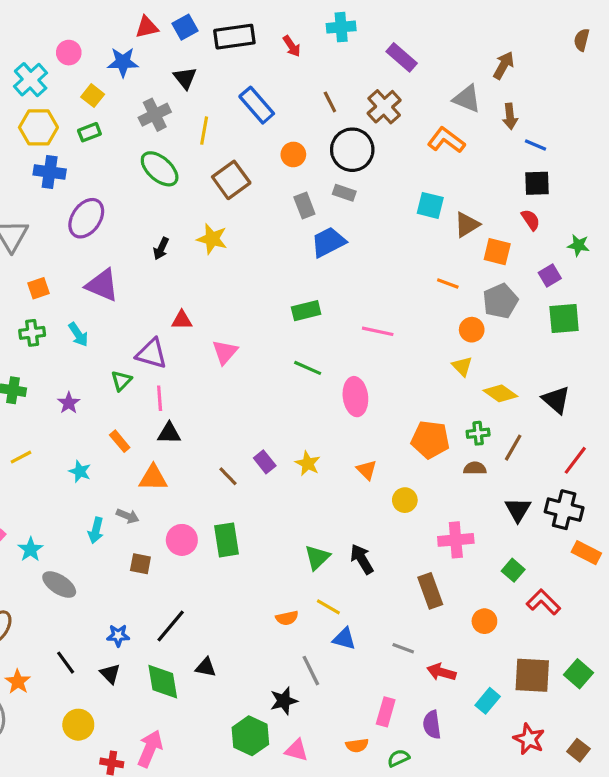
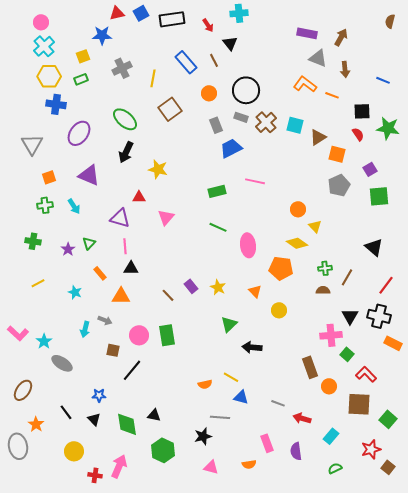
pink circle: (69, 53) -> (41, 22), moved
purple rectangle: (402, 57) -> (307, 33), moved, turned -30
black triangle: (185, 78) -> (230, 43), moved
yellow square: (93, 96) -> (83, 56), turned 32
brown line: (330, 102) -> (214, 60), moved
brown cross: (384, 107) -> (266, 122), moved
blue line: (535, 145) -> (383, 80), moved
green ellipse: (160, 169) -> (125, 119), moved
yellow star: (212, 239) -> (158, 169), moved
green star: (578, 245) -> (388, 128), moved, size x1.6
black arrow: (161, 248) -> (126, 152), size x1.5
orange line: (448, 283) -> (332, 95), moved
orange circle: (472, 330) -> (298, 209), moved
pink line: (378, 331) -> (255, 181), moved
green triangle: (121, 381) -> (89, 243), moved
yellow diamond: (500, 393) -> (297, 243), moved
orange pentagon: (430, 440) -> (281, 268), moved
pink cross: (456, 540) -> (331, 335), moved
green triangle: (317, 557) -> (229, 324), moved
black arrow: (362, 559) -> (252, 347), turned -54
brown rectangle: (430, 591) -> (310, 367), moved
black line: (171, 626) -> (132, 370), moved
gray line: (311, 671) -> (220, 417), turned -60
brown square: (532, 675) -> (359, 404), moved
pink rectangle: (386, 712) -> (267, 443), turned -36
green hexagon: (250, 736) -> (163, 450), moved
red star: (529, 739) -> (371, 449), moved, turned 30
green semicircle: (398, 758) -> (335, 468), moved

